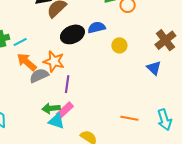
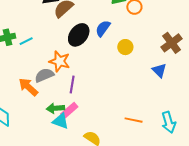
blue semicircle: (97, 27) -> (103, 28), turned -42
black ellipse: (72, 34) -> (79, 35), turned -30
orange arrow: (27, 62) -> (28, 87), moved

